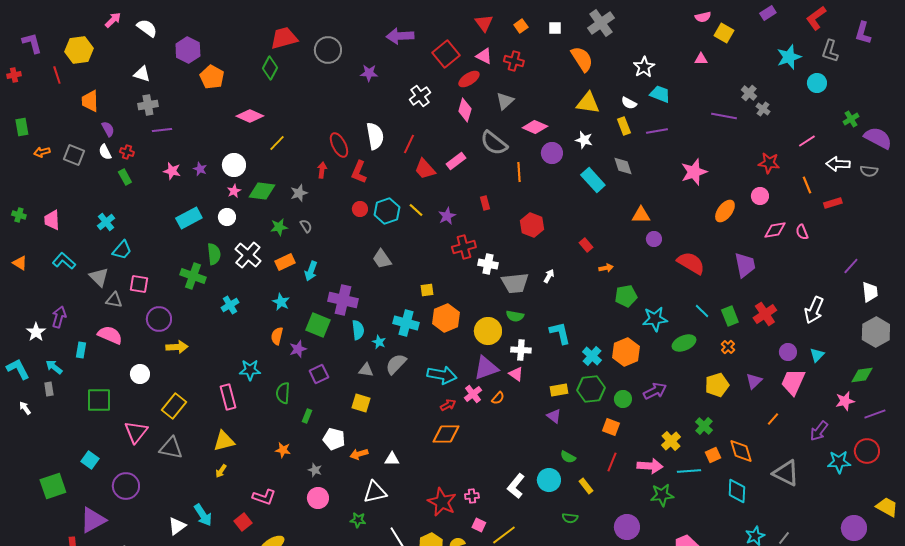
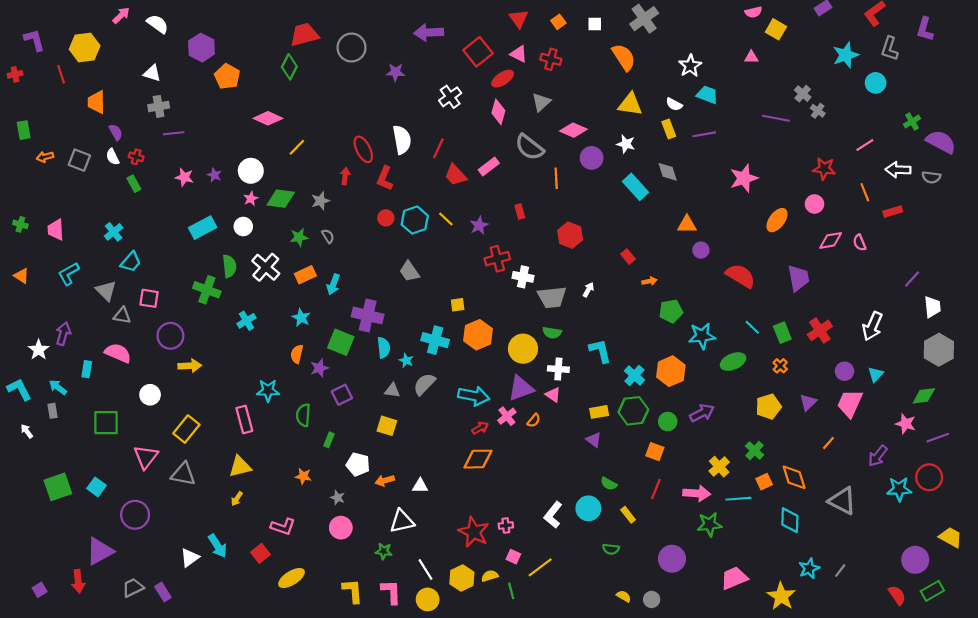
cyan L-shape: (64, 261) -> (69, 274), turned -70
pink star: (845, 401) -> (906, 424), turned 30
green square: (53, 486) -> (58, 487), moved

